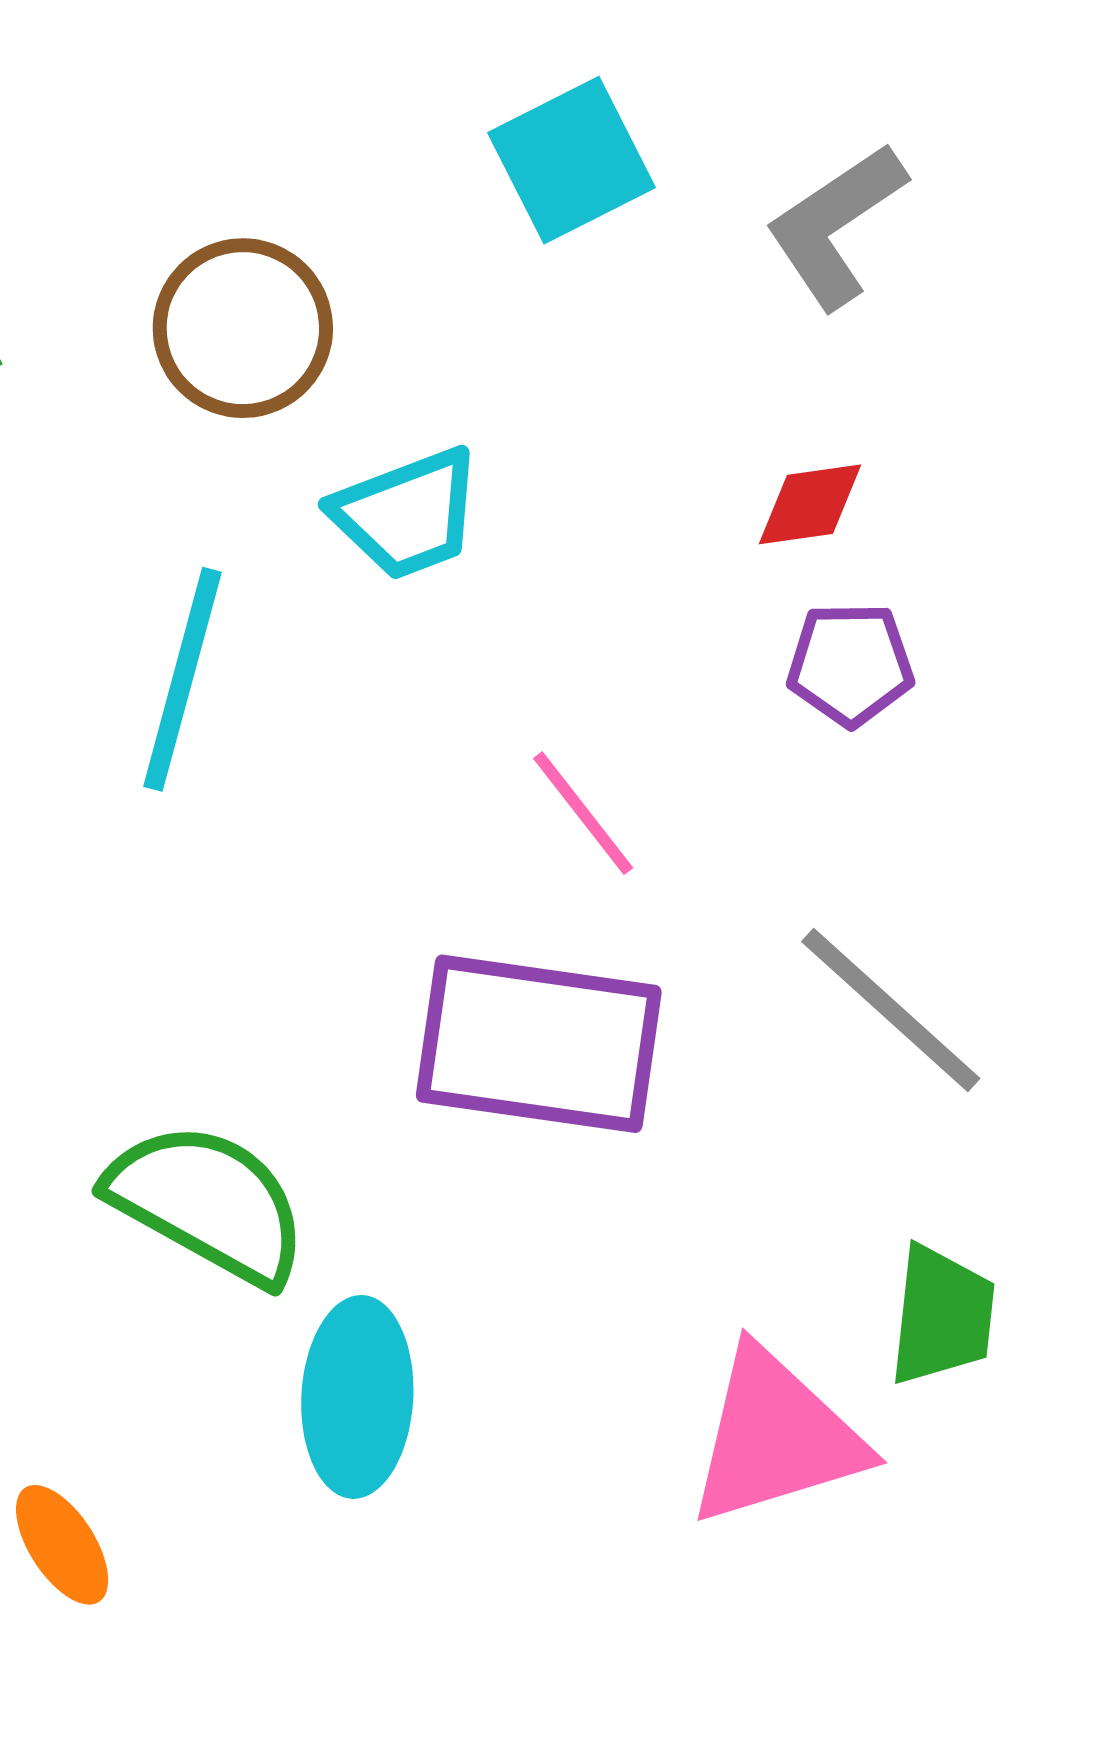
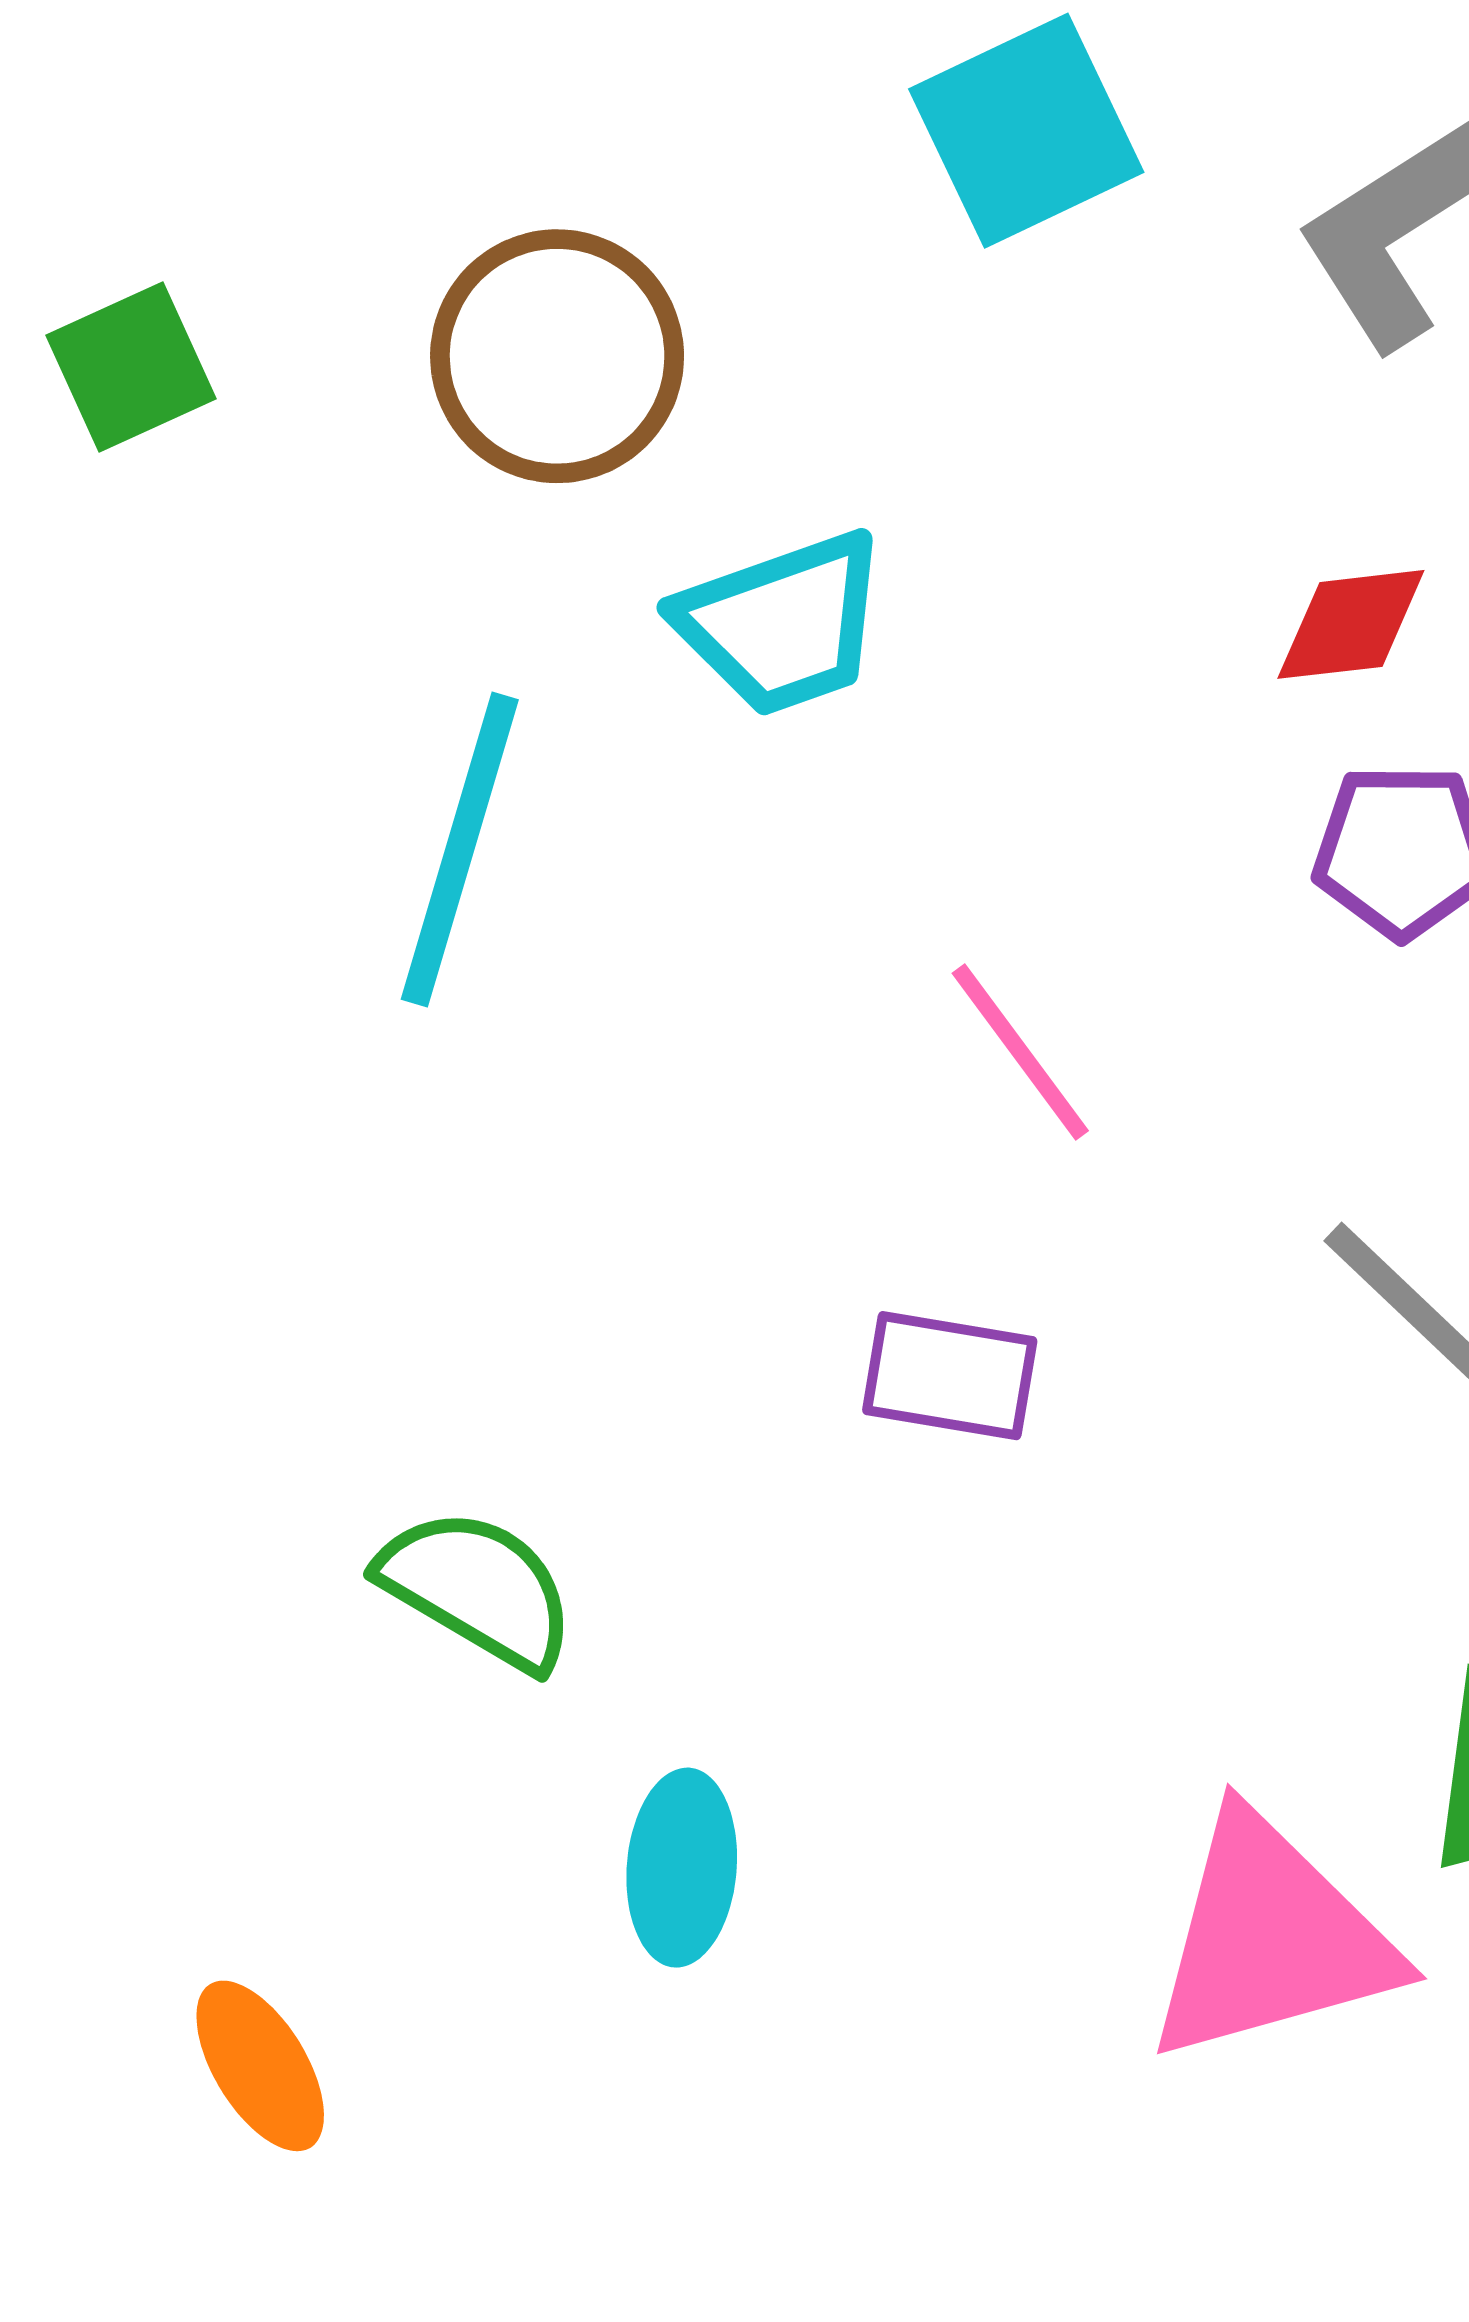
purple rectangle: (539, 1044) -> (950, 1376), size x0.5
green semicircle: (208, 1203) -> (478, 1589), size x0.7
cyan ellipse: (357, 1397) -> (682, 1868), size x0.7

